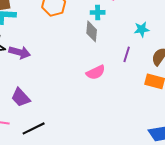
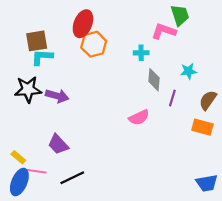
gray diamond: (92, 31) -> (154, 80), moved

